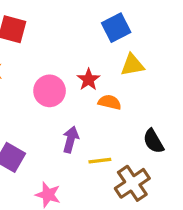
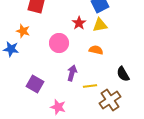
yellow triangle: (132, 65) -> (100, 25), moved
red star: (88, 80) -> (79, 23), moved

